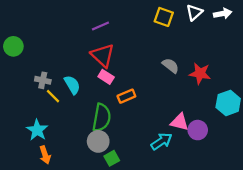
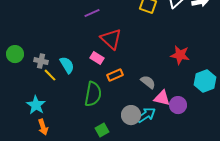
green circle: (13, 46) -> (15, 54), moved
red triangle: (103, 55) -> (111, 39), moved
gray semicircle: (171, 66) -> (148, 82), moved
gray circle: (98, 141) -> (131, 115), moved

